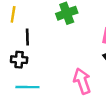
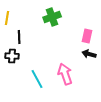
cyan line: (27, 87) -> (37, 79), moved, turned 60

